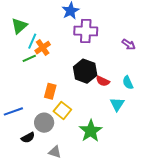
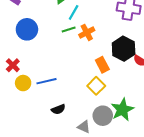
orange cross: (43, 48) -> (87, 32), moved
orange rectangle: (50, 91) -> (102, 65), moved, turned -49
gray circle: (44, 123) -> (103, 116), moved

